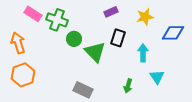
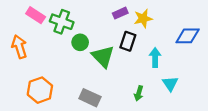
yellow star: (145, 17) -> (143, 18), moved
orange hexagon: (23, 75) -> (40, 90), moved

